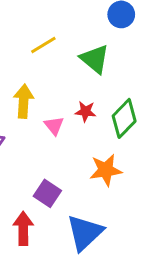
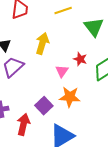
pink triangle: (54, 126) -> (62, 71), moved
orange star: (106, 170) -> (70, 97), moved

